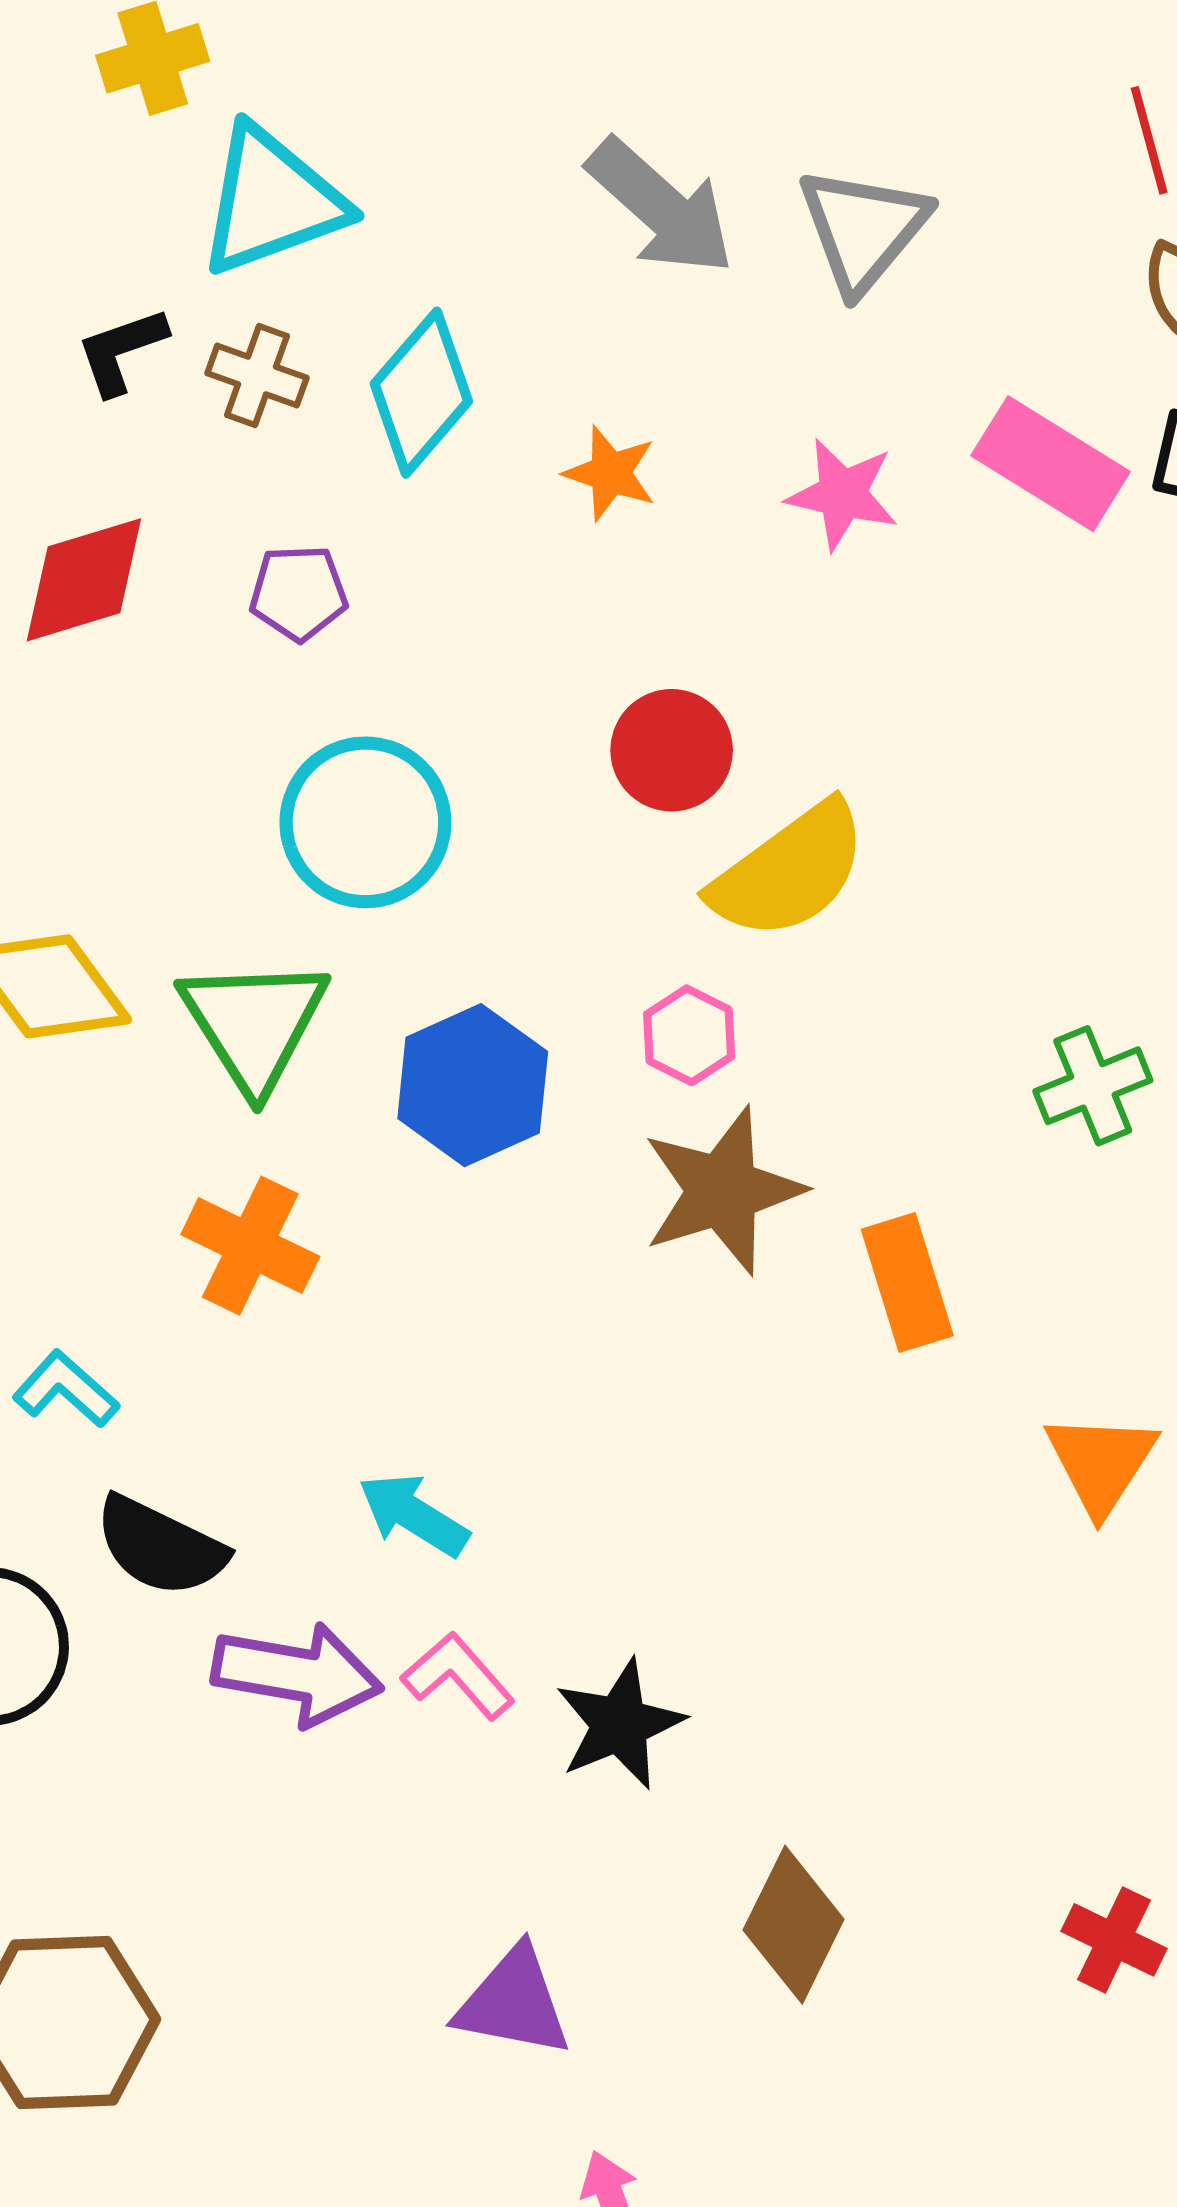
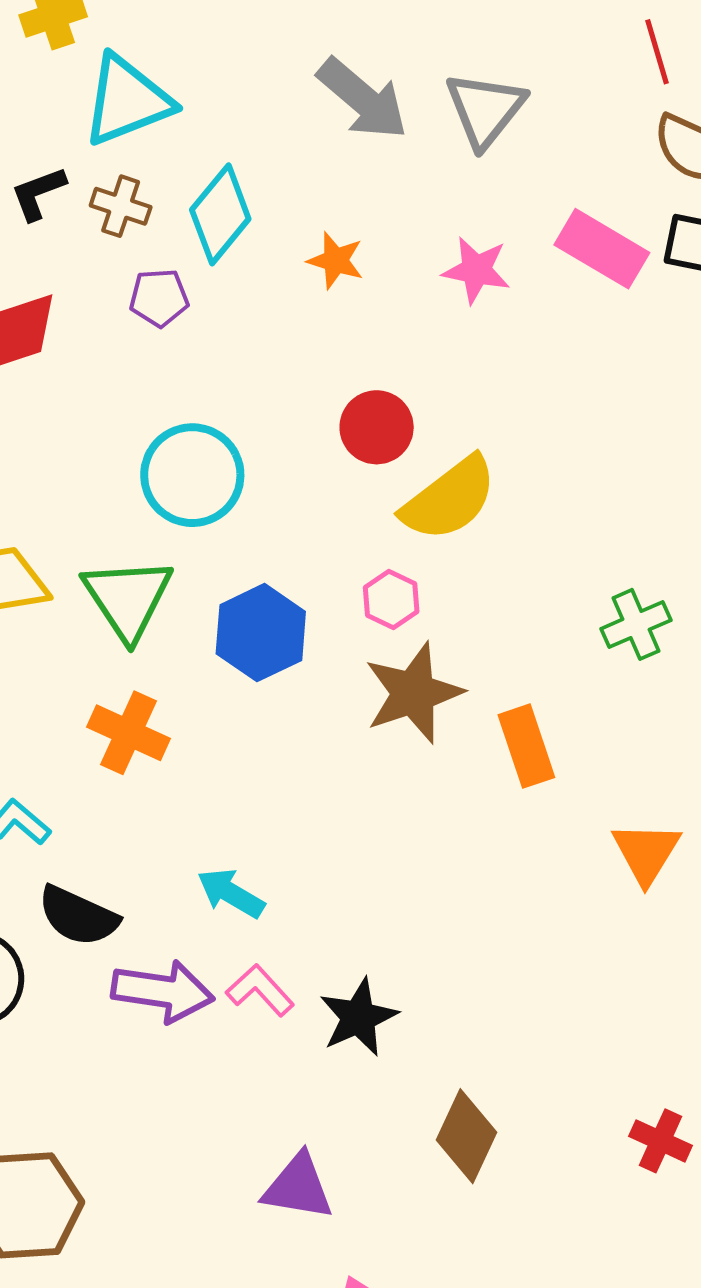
purple pentagon: (298, 593) -> (159, 298), moved

